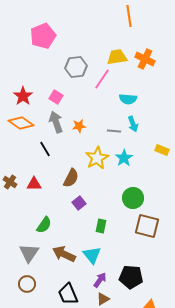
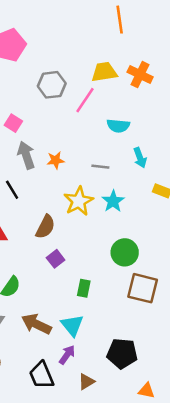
pink square: (56, 97) -> (13, 123), moved
cyan arrow: (133, 124) -> (140, 158), moved
purple arrow: (100, 280) -> (67, 355), moved

